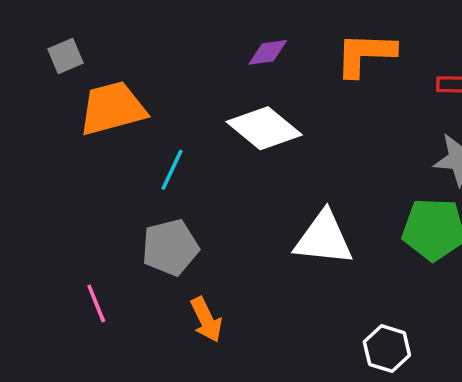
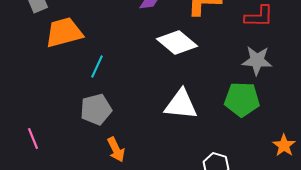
white diamond: (264, 128) -> (177, 42), moved
pink line: (96, 303) -> (33, 138), moved

